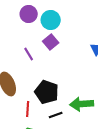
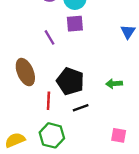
purple square: (51, 42) -> (75, 24), turned 35
green arrow: (82, 104) -> (114, 84), moved, size x0.6

